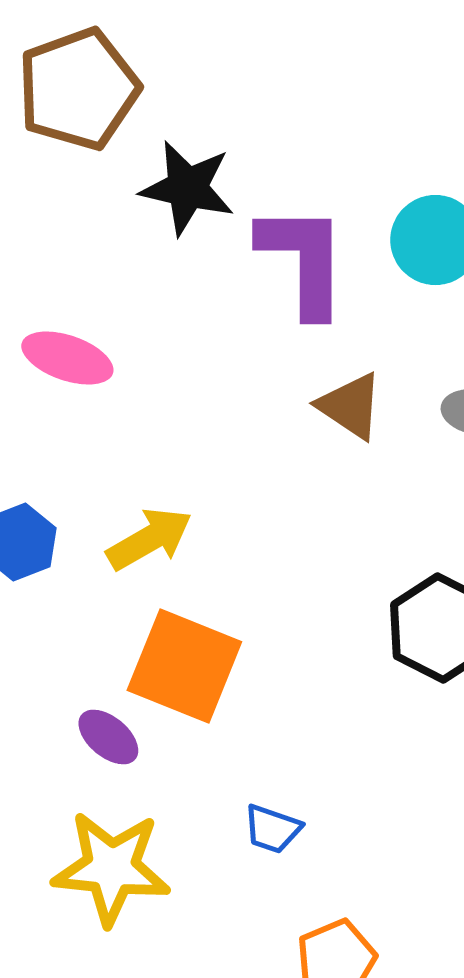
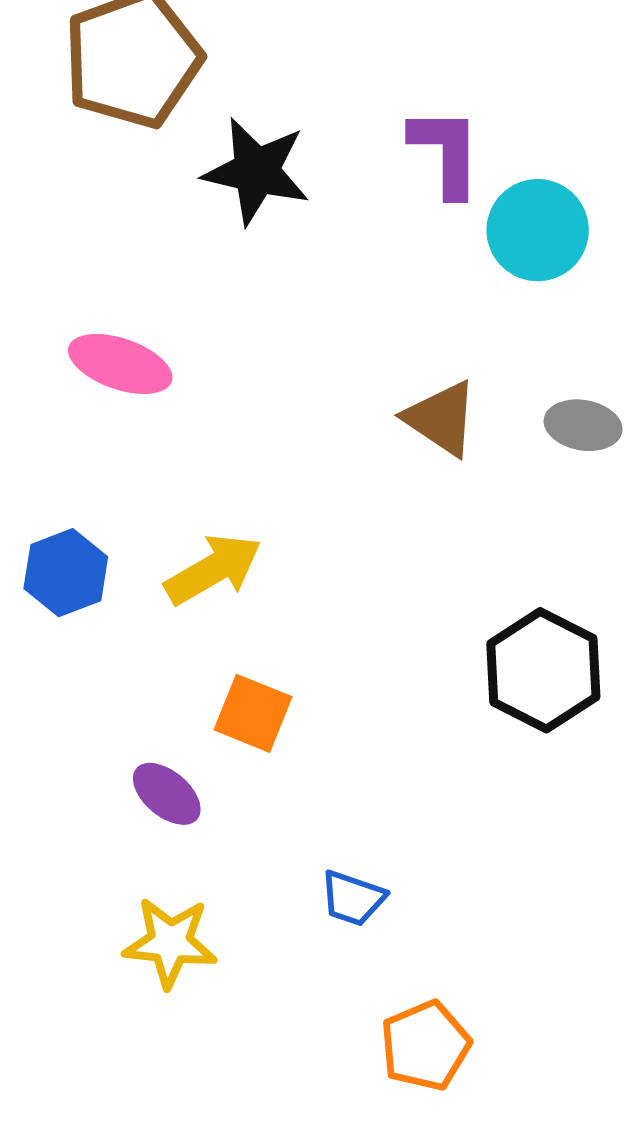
purple L-shape: (303, 260) -> (446, 152), moved, size x0.7
orange square: (184, 666) -> (253, 713), size x0.6
yellow star: (111, 868) -> (170, 942), size x0.7

